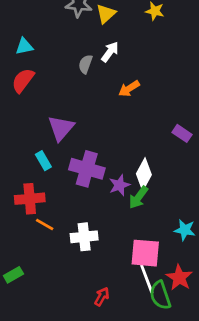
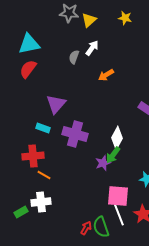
cyan triangle: (24, 46) -> (29, 44), size x1.6
cyan rectangle: (43, 161) -> (43, 128), turned -40
purple star: (119, 185) -> (103, 163), moved
white cross: (84, 237) -> (41, 202), moved
green semicircle: (160, 295) -> (101, 227), moved

